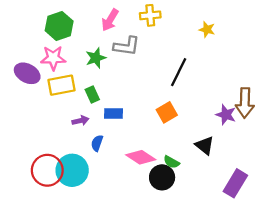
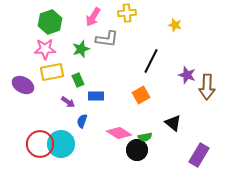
purple ellipse: (27, 73) -> (23, 85), moved
purple star: (226, 115) -> (187, 75), moved
purple arrow: (80, 121) -> (68, 102), turned 48
green semicircle: (171, 162) -> (145, 137), turned -40

